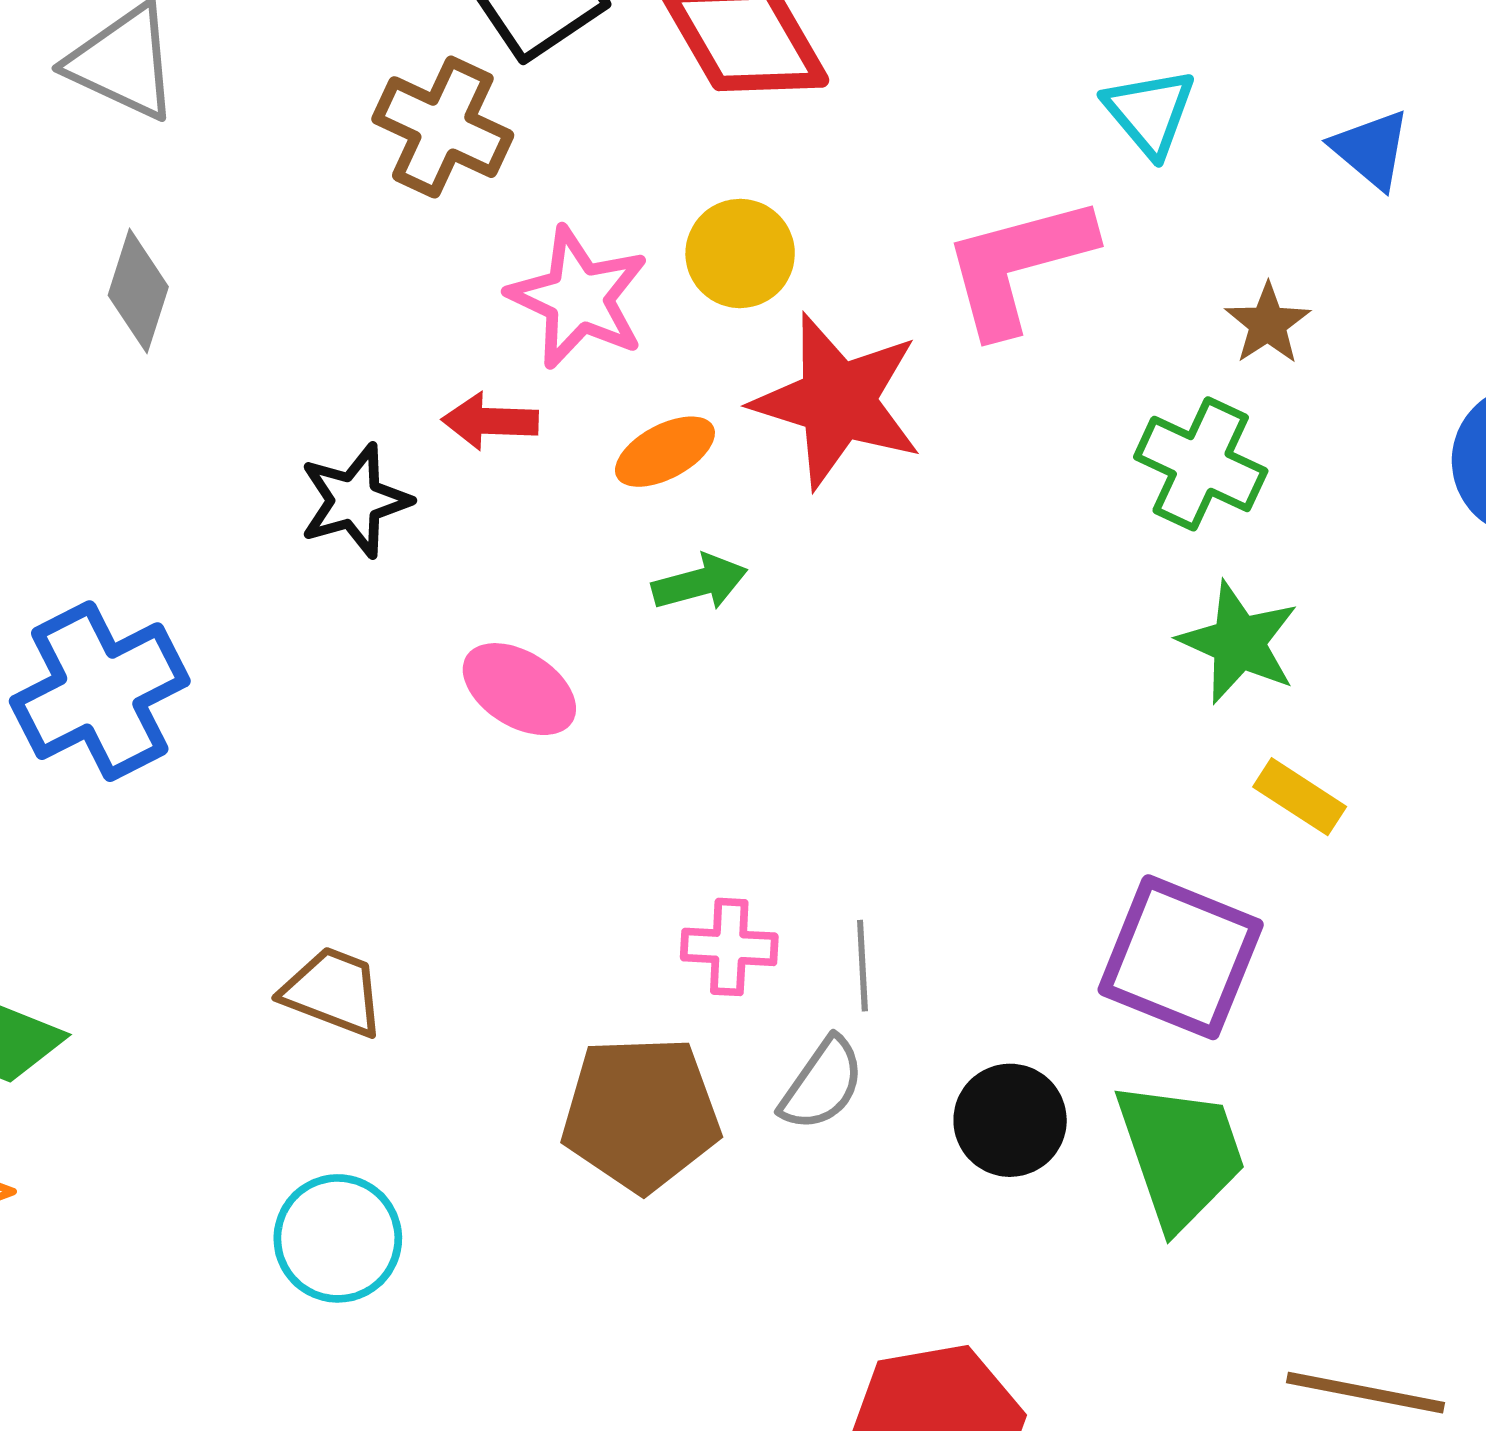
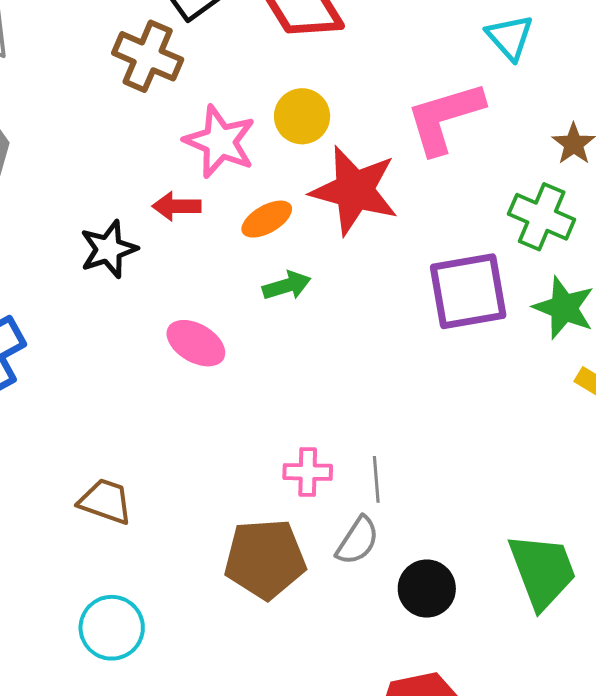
purple square: (1181, 957) -> (468, 291), moved, turned -30
black circle: (1010, 1120) -> (427, 589), moved

